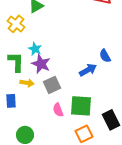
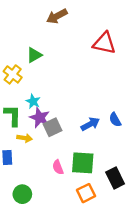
blue semicircle: (105, 56) -> (115, 120), moved
gray square: (52, 85) -> (53, 127), moved

